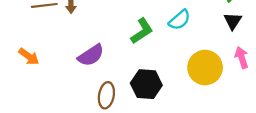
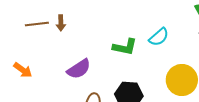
green L-shape: (142, 31) -> (125, 47), turned 45

